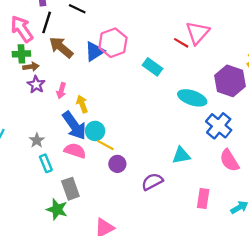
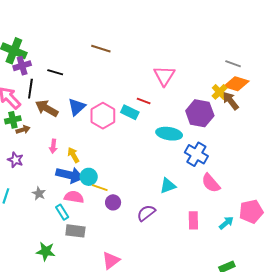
pink hexagon: (113, 43) -> (103, 116), moved
red line: (181, 43) -> (144, 101), moved
purple star: (36, 85) -> (15, 160), moved
blue arrow: (74, 126) -> (70, 175), turned -32
cyan rectangle: (46, 163) -> (62, 212), moved
gray rectangle: (70, 189) -> (75, 231), turned -54
green star: (57, 209) -> (46, 251), moved

